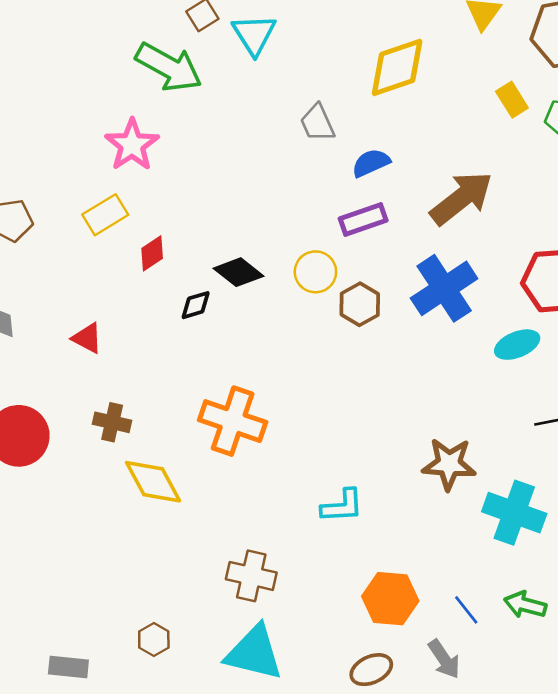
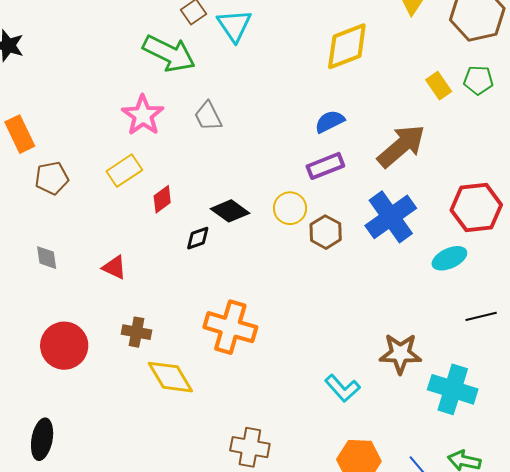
yellow rectangle: (512, 100) -> (439, 86), moved
gray trapezoid: (317, 123) -> (208, 116), moved
cyan L-shape: (342, 506) -> (342, 388), moved, turned 54

